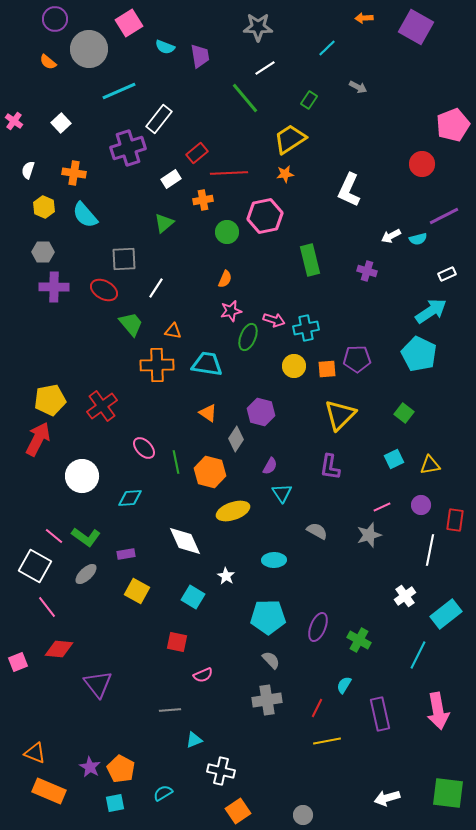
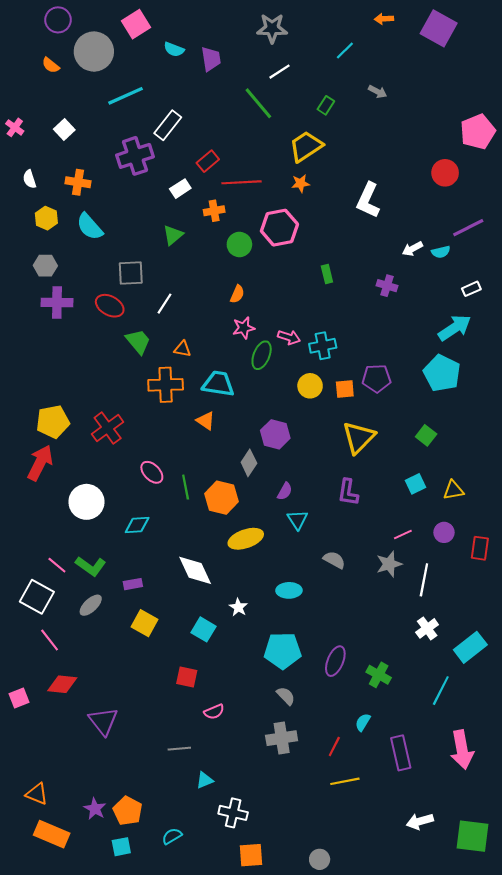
white semicircle: (28, 170) -> (30, 179), turned -36
green rectangle: (310, 260) -> (327, 274), size x0.6
orange triangle: (208, 413) -> (206, 421), moved
white line: (430, 550) -> (424, 580), moved
white arrow: (387, 798) -> (420, 821), moved
orange square: (238, 811) -> (251, 855), turned 30

